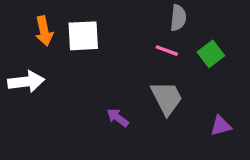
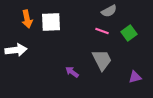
gray semicircle: (178, 18) -> (109, 11), turned 56

